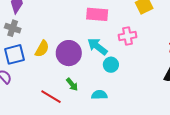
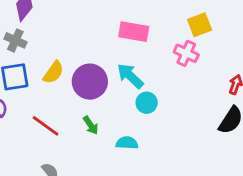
pink cross: (127, 36) -> (186, 53), moved, turned 30
red line: (51, 97) -> (46, 126), moved

